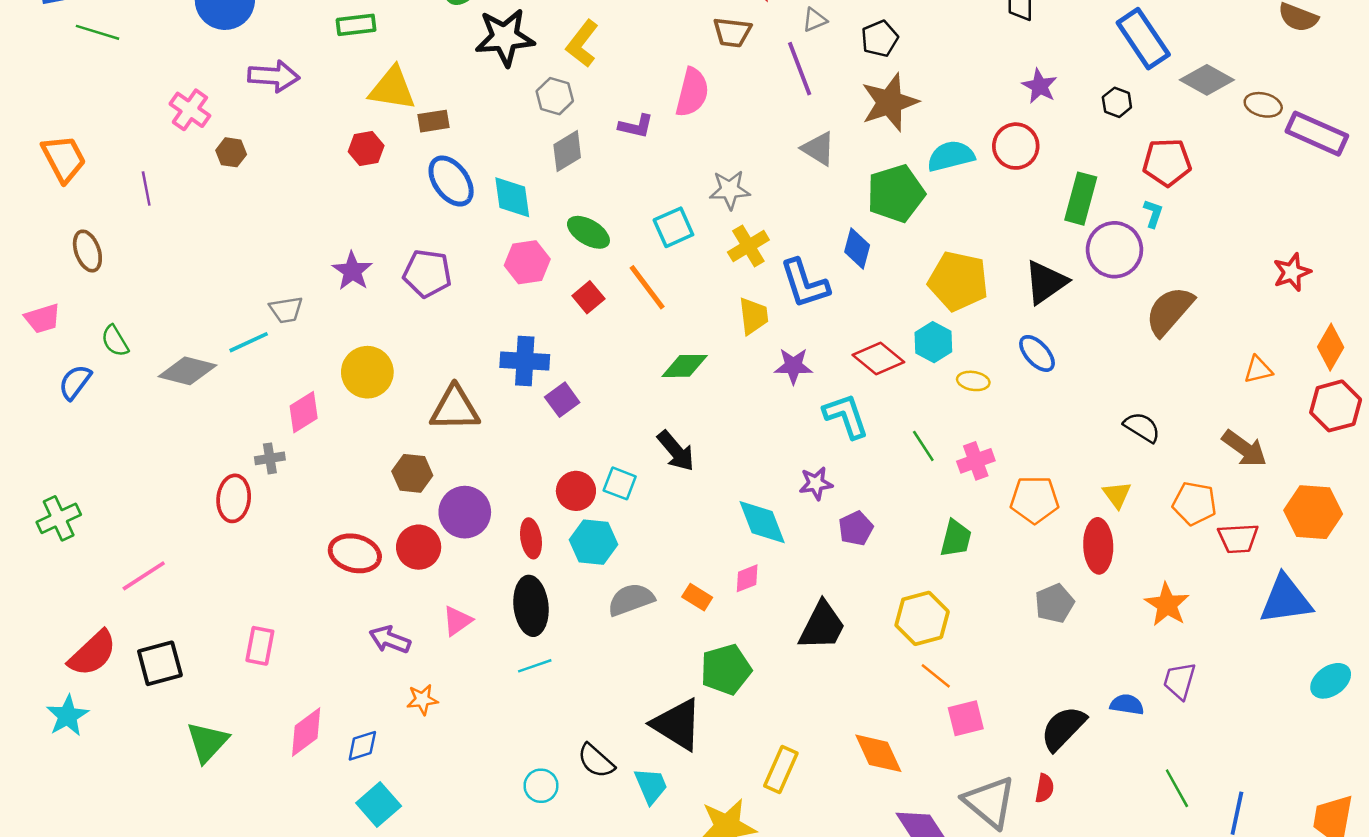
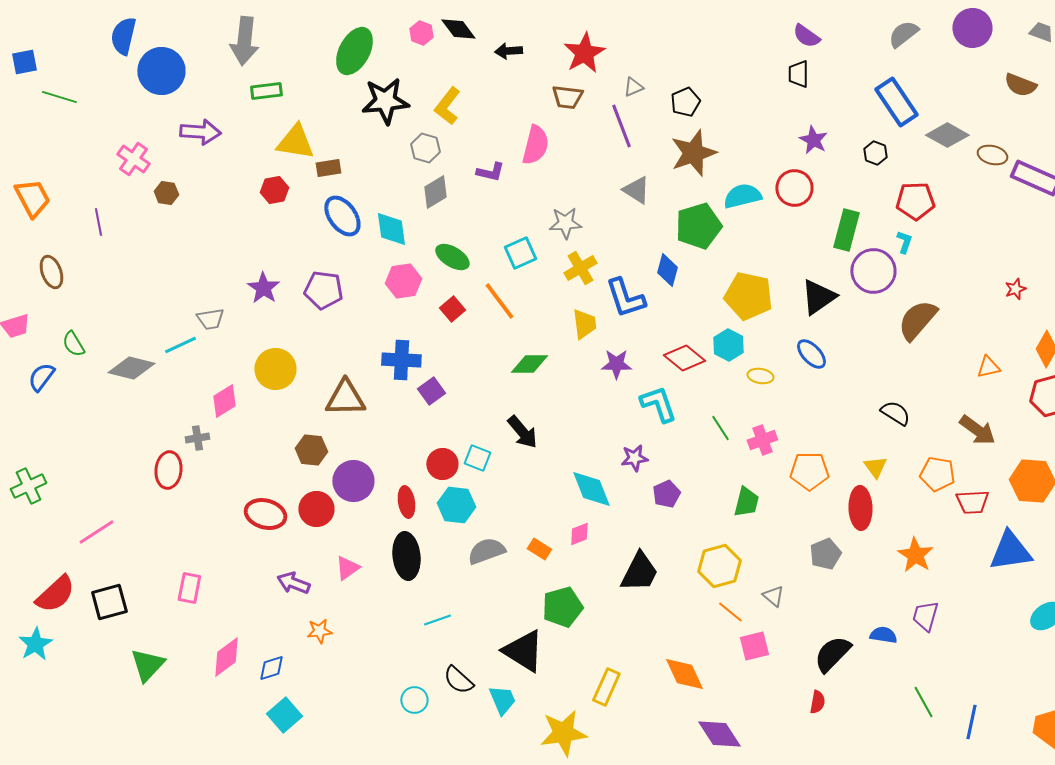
red star: (1292, 272) -> (1015, 289), size x0.7
cyan line: (535, 666) -> (437, 620), moved
gray triangle: (990, 802) -> (773, 596), moved, size x0.5

